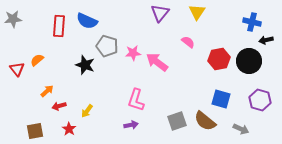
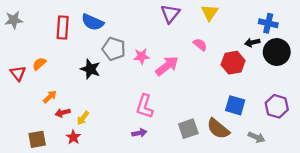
black arrow: (266, 40) -> (252, 42), moved
black circle: (249, 61) -> (277, 52), moved
pink arrow: (157, 62) -> (167, 66), turned 105
yellow arrow: (87, 111) -> (83, 118), moved

